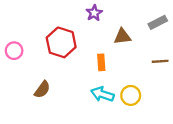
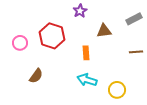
pink circle: (14, 51) -> (20, 43), moved
yellow circle: (131, 95) -> (117, 90), moved

